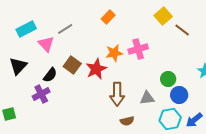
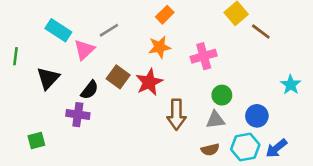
cyan rectangle: (26, 29) -> (58, 30), turned 60
pink triangle: (46, 44) -> (84, 50), turned 30
orange star: (114, 53) -> (160, 47), moved
green circle: (168, 79) -> (222, 95), moved
purple cross: (41, 94) -> (78, 115), turned 36
brown semicircle: (127, 121) -> (210, 150), moved

